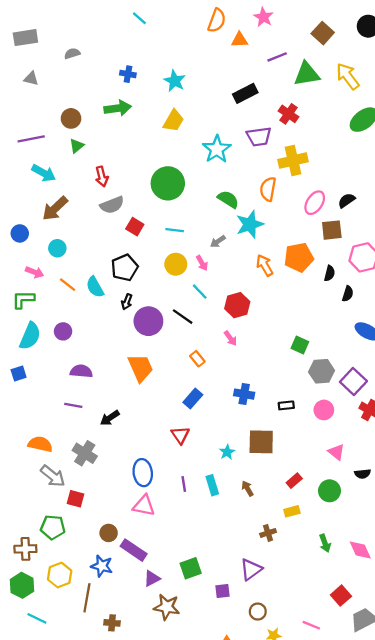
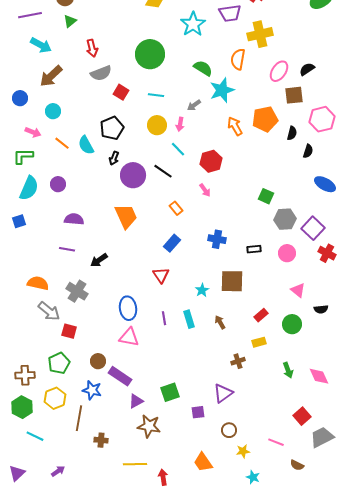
pink arrow: (202, 263) -> (180, 124), turned 40
green pentagon: (53, 527) -> (59, 363), moved, turned -30

